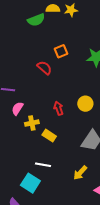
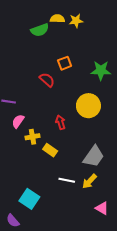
yellow circle: (85, 104) -> (88, 106), moved, size x1.5
white line: (43, 165) -> (67, 180), moved
yellow arrow: (80, 173) -> (89, 181), moved

